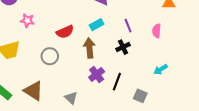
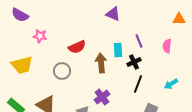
cyan rectangle: (97, 25) -> (118, 50), moved, turned -64
purple cross: (97, 75) -> (102, 97), moved
black line: (117, 82) -> (138, 84), moved

